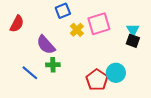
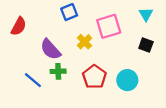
yellow cross: (77, 30) -> (85, 42), moved
cyan triangle: (133, 30) -> (146, 14), moved
red pentagon: (97, 80) -> (94, 77), moved

